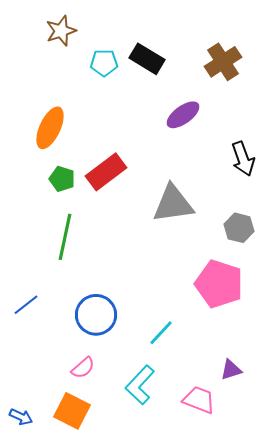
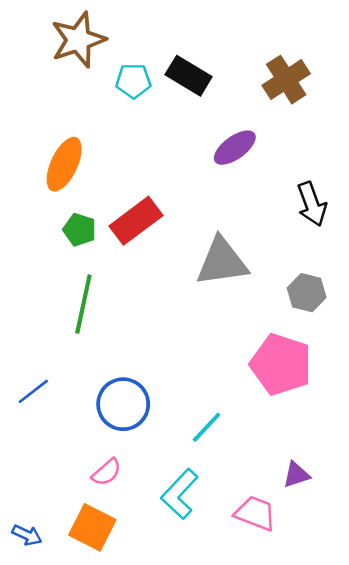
brown star: (61, 31) -> (78, 40), size x1.4

